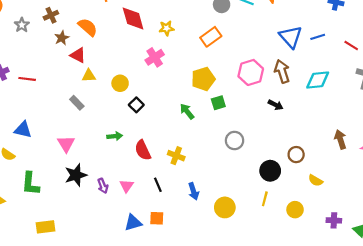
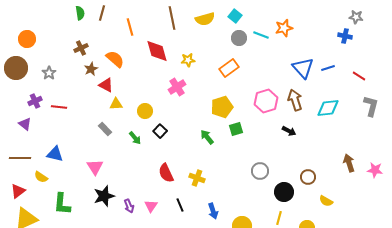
gray star: (22, 25) -> (49, 73), moved
green arrow: (115, 136) -> (135, 138), moved, turned 56
gray circle: (235, 141) -> (260, 171), moved

